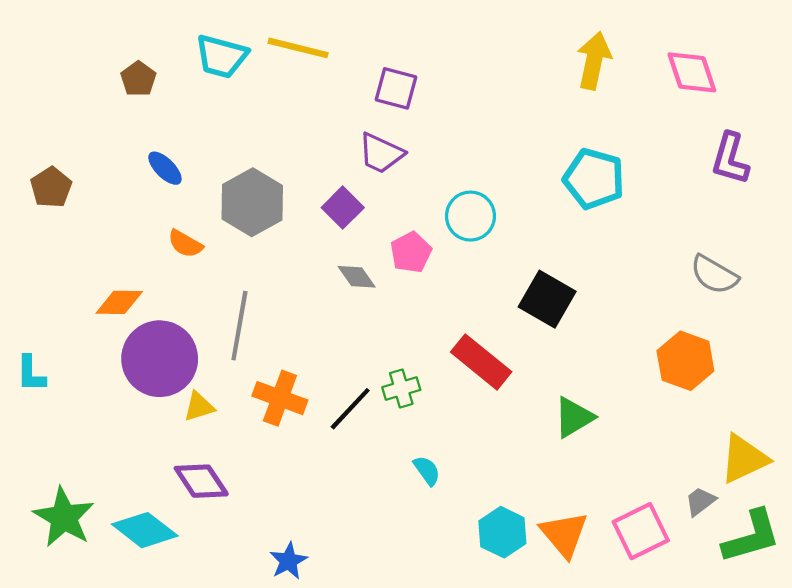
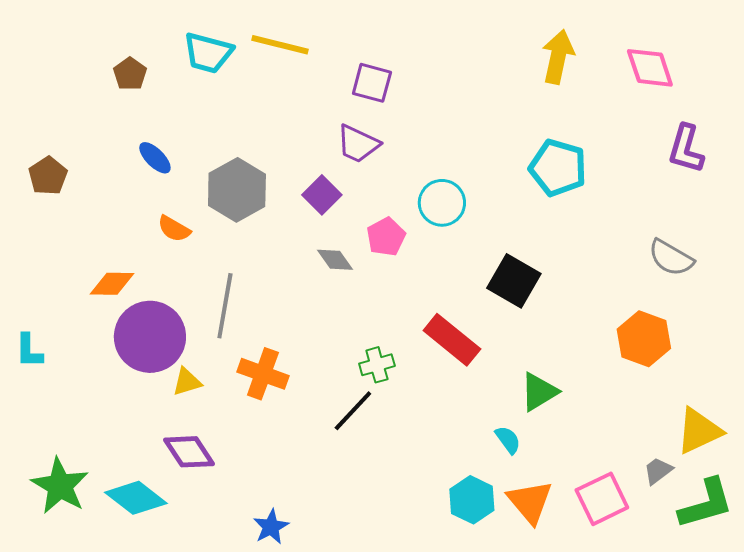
black line: (350, 409) -> (353, 411), moved
cyan semicircle: (427, 470) -> (508, 440), moved

